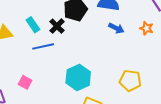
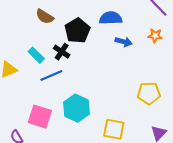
cyan hexagon: (78, 77) -> (77, 108), moved
pink square: (25, 82) -> (40, 117), size x1.6

